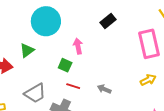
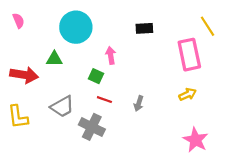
black rectangle: (108, 21) -> (144, 28), turned 35
green triangle: (27, 50) -> (54, 59), turned 35
gray arrow: (104, 89) -> (139, 103), turned -96

